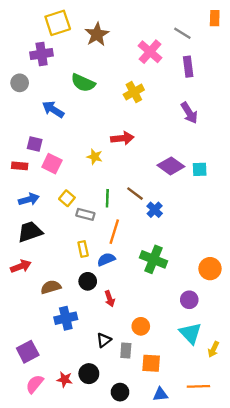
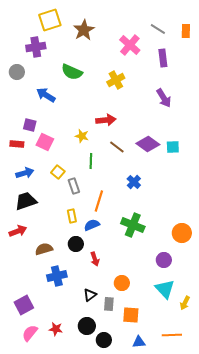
orange rectangle: (215, 18) -> (186, 31), moved
brown line: (135, 194) -> (117, 147), moved
green line: (107, 198) -> (91, 161), moved
gray rectangle: (85, 214) -> (74, 186), turned 56
black circle: (89, 374) -> (87, 326), moved

